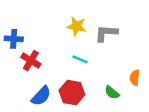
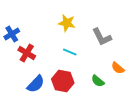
gray L-shape: (106, 33) -> (102, 37), moved, turned -120
blue cross: (14, 39) -> (12, 34), turned -35
orange semicircle: (135, 78) -> (118, 68), turned -56

